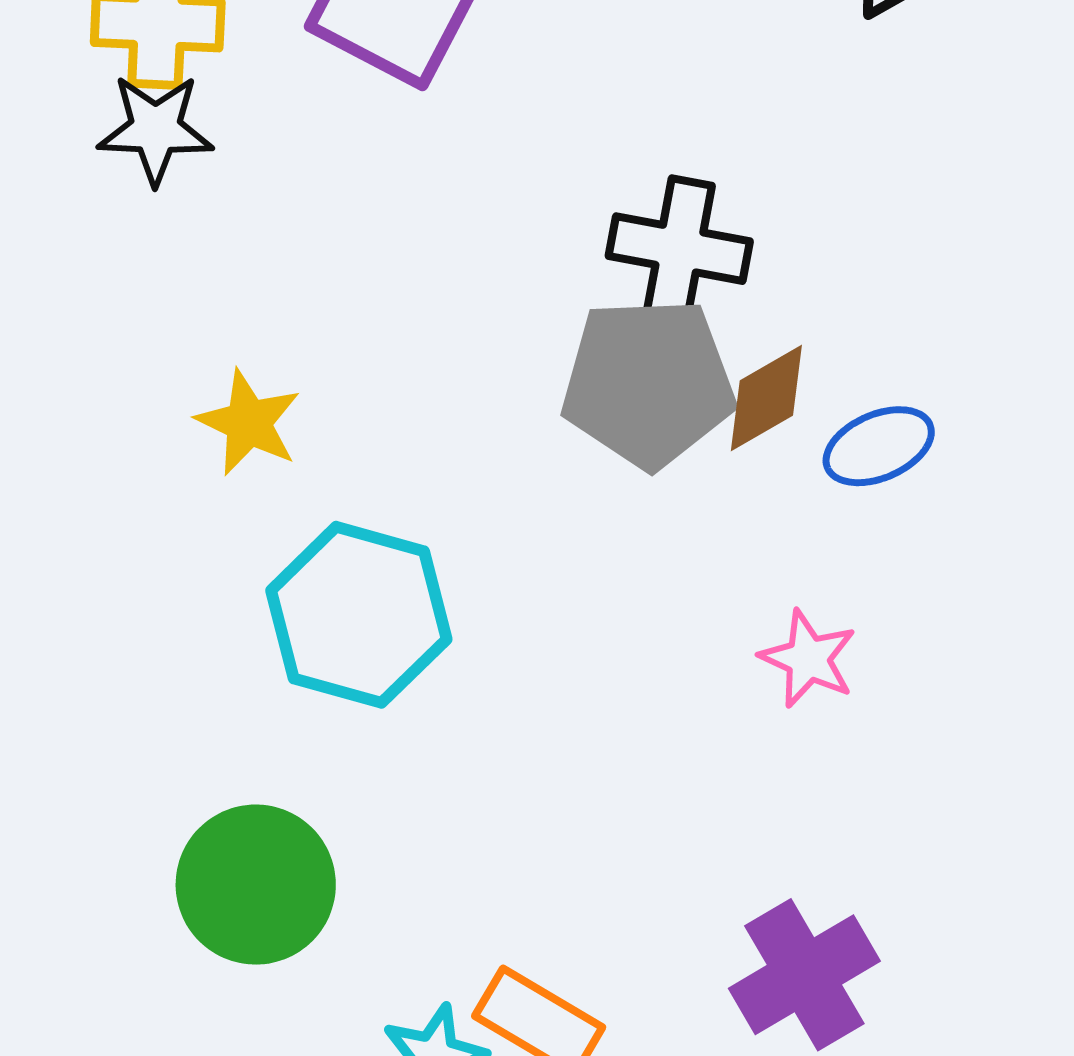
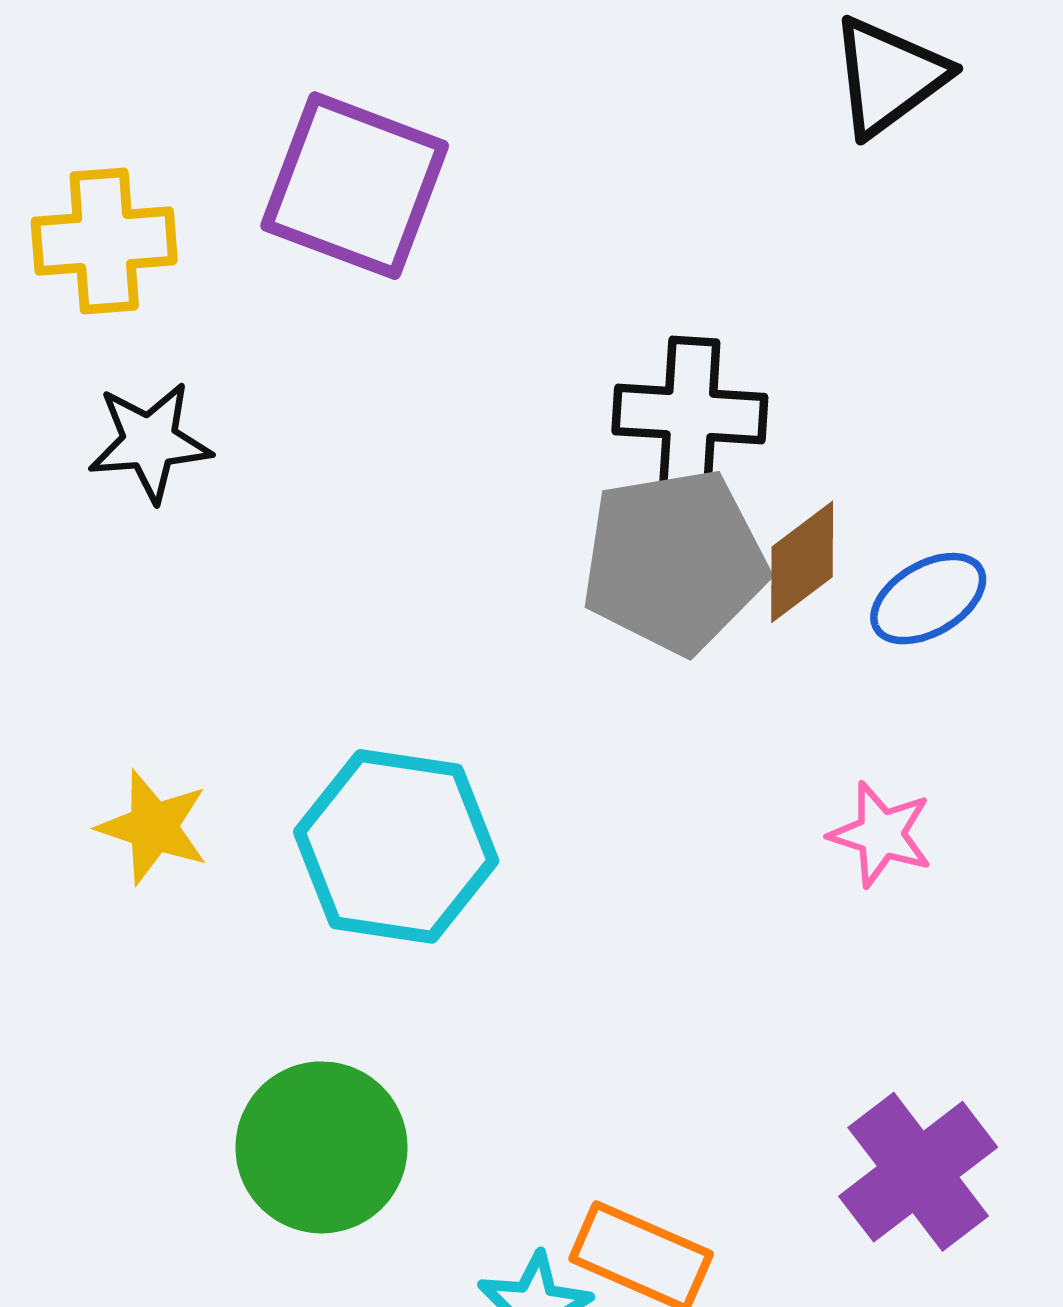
black star: (155, 129) -> (150, 442), moved
yellow star: (249, 423) -> (153, 827), moved

